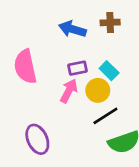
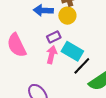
cyan rectangle: (109, 71) -> (72, 51), moved, size x1.5
yellow circle: (98, 90) -> (67, 16), moved

